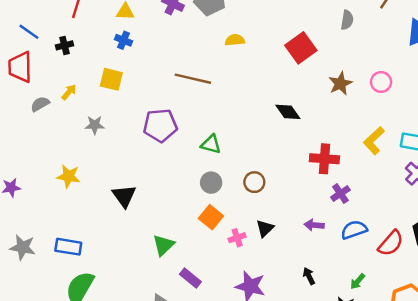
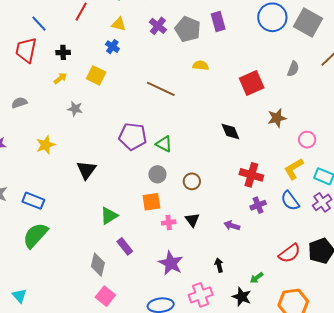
black cross: (64, 45) -> (63, 52), moved
pink circle: (381, 82) -> (307, 140), moved
gray semicircle: (40, 104) -> (19, 103), moved
purple pentagon: (160, 125) -> (133, 136), moved
yellow star: (68, 176) -> (46, 145), turned 30
orange square: (211, 217) -> (151, 202), turned 30
black triangle: (265, 228) -> (192, 220), turned -35
blue semicircle: (354, 230) -> (290, 201), moved, turned -120

